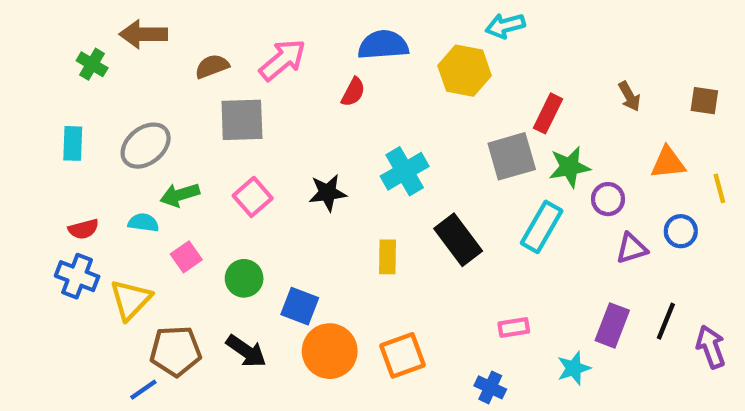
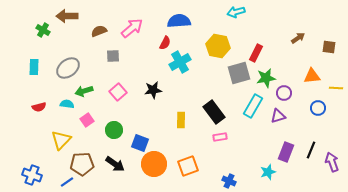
yellow hexagon: (465, 71) -> (218, 46), moved
brown arrow: (629, 96) -> (298, 38), moved, turned -96
gray square: (242, 120) -> (113, 56), size x0.6
cyan cross: (405, 171) -> (180, 62), moved
yellow line: (719, 188) -> (336, 88), turned -72
purple triangle: (632, 248) -> (278, 116), moved
blue cross: (77, 276) -> (32, 175), moved
pink rectangle: (514, 328) -> (220, 137), moved

